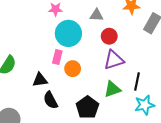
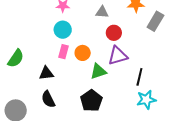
cyan circle: (68, 33) -> (63, 30), moved, size x0.7
orange circle: (73, 69) -> (83, 53), moved
green triangle: (112, 89) -> (98, 71), moved
black semicircle: (51, 100) -> (48, 99), moved

